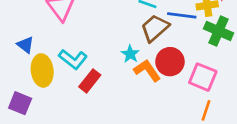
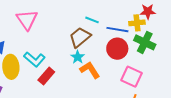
brown trapezoid: (155, 28) -> (80, 37), moved
red circle: (170, 62) -> (117, 49), moved

